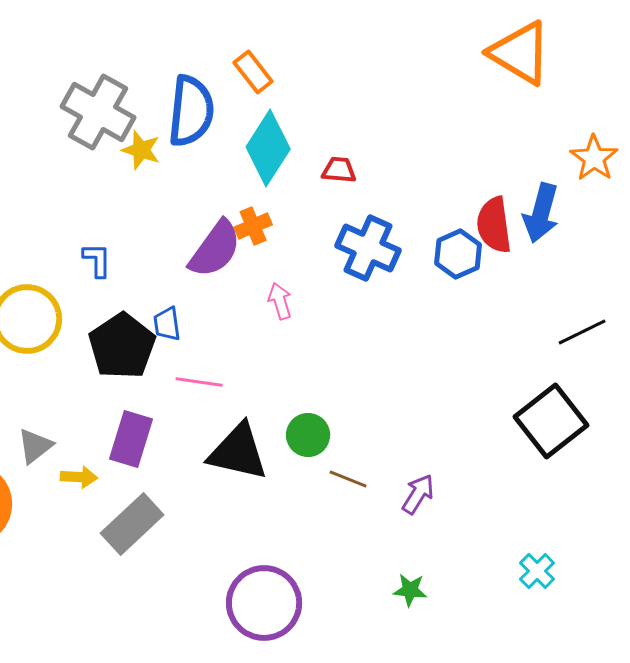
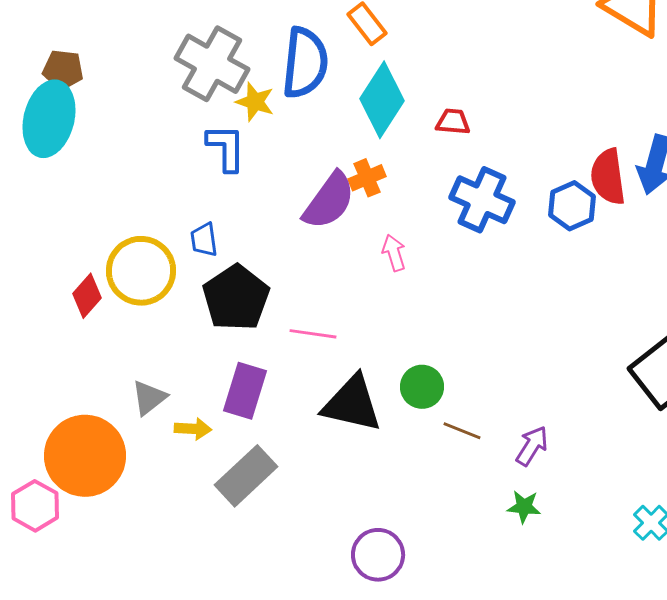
blue L-shape: (97, 260) -> (226, 148), moved, size x1.4
blue trapezoid: (167, 324) -> (204, 240), moved
green star: (410, 590) -> (524, 507), moved
purple circle: (264, 603) -> (378, 555), size x0.7

